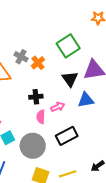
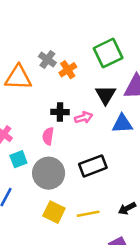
pink arrow: (58, 107) -> (84, 118), moved
pink semicircle: (41, 117) -> (48, 136), moved

